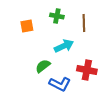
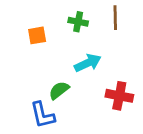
brown line: (84, 23) -> (115, 18), moved
blue L-shape: (60, 84) -> (43, 115), moved, turned 50

